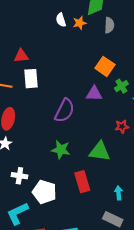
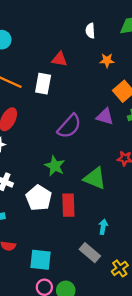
orange star: (80, 23) -> (107, 60), moved
red triangle: (21, 56) -> (59, 59), moved
white pentagon: (44, 192) -> (39, 198), moved

